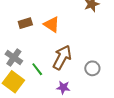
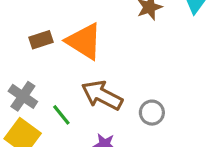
orange triangle: (52, 24) -> (84, 41), size x1.4
brown arrow: (62, 57) -> (102, 95), turned -90

